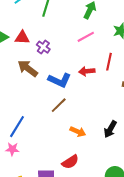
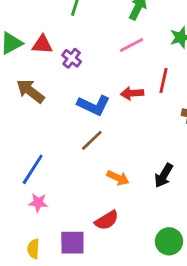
brown arrow: (28, 68) -> (30, 91), moved
pink star: (12, 149) -> (38, 203), moved

